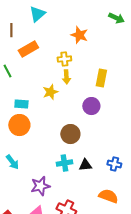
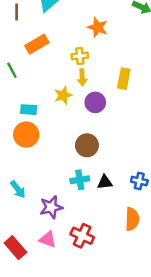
brown line: (11, 30) -> (17, 12), moved
purple circle: (91, 106) -> (95, 102), moved
cyan arrow: (12, 162) -> (18, 189), moved
orange semicircle: (108, 196) -> (132, 219), turned 72

